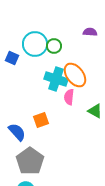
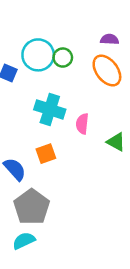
orange ellipse: (75, 75) -> (107, 71), moved
cyan cross: (56, 79) -> (50, 109), moved

